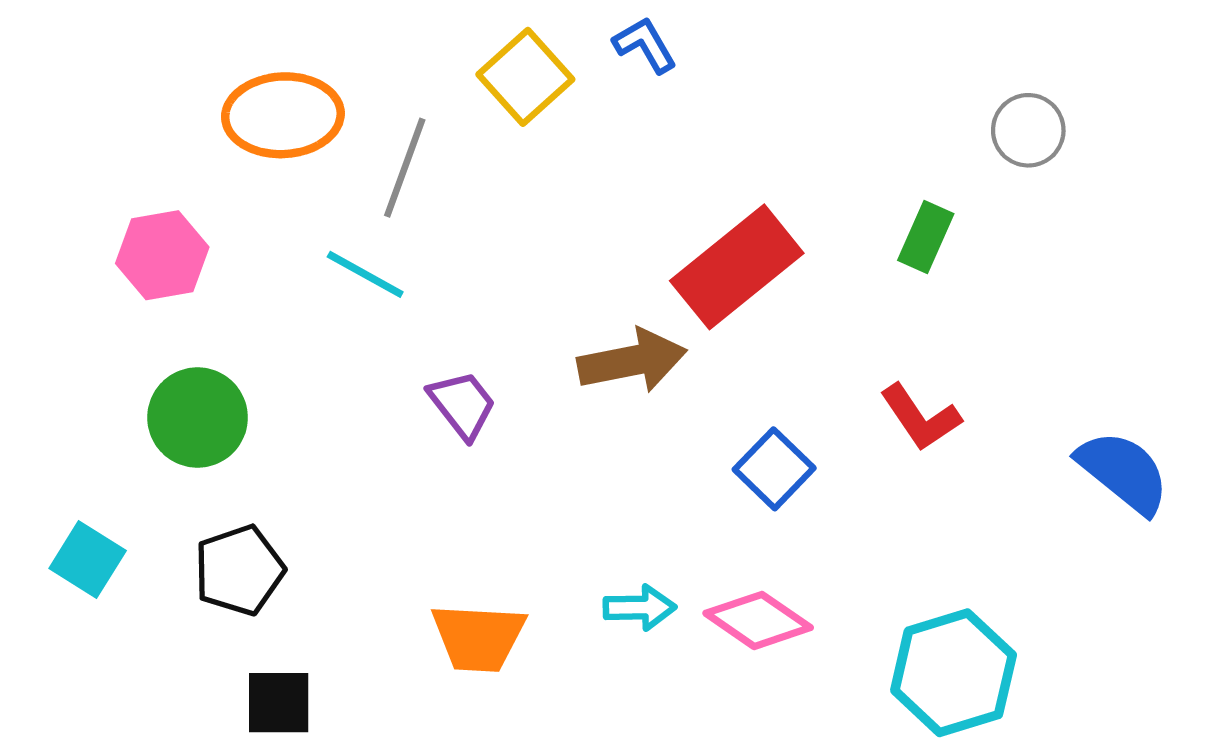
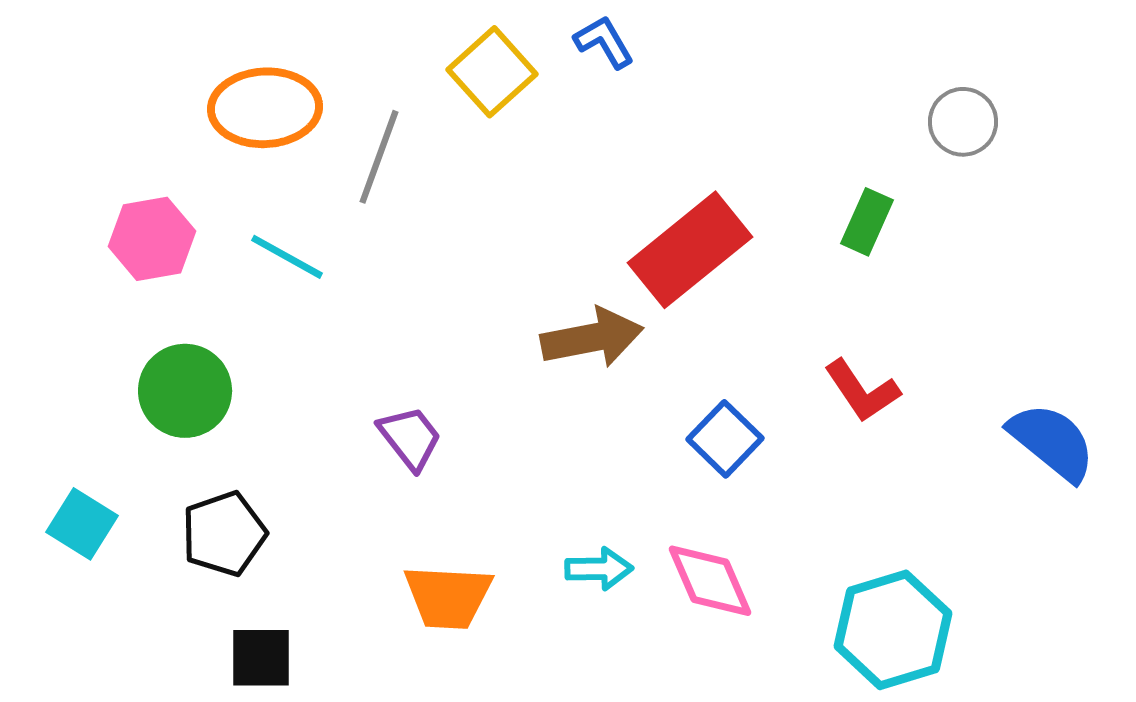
cyan line: (365, 274) -> (287, 257), moved
purple trapezoid: (462, 405) -> (410, 438), moved
pink diamond: (758, 620) -> (710, 581), turned 32

